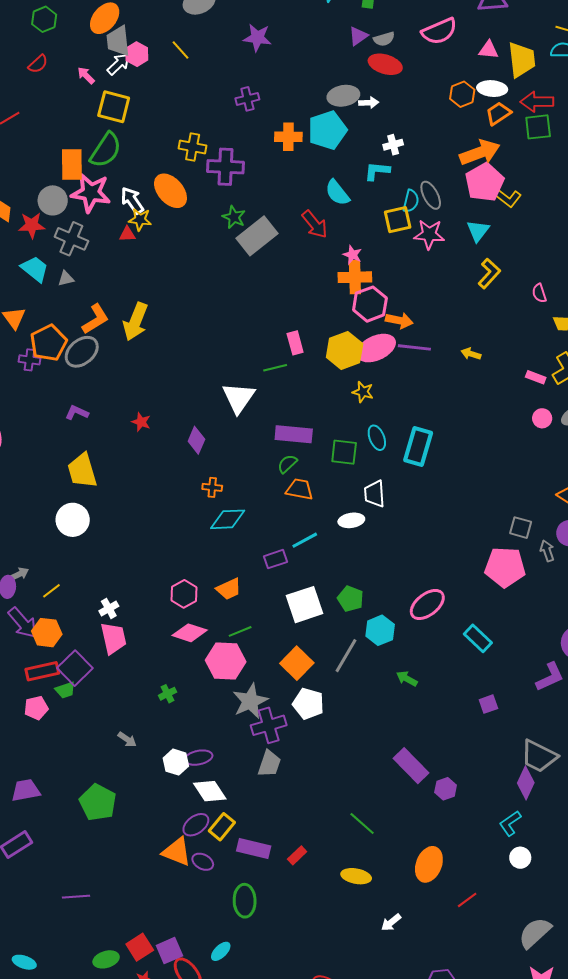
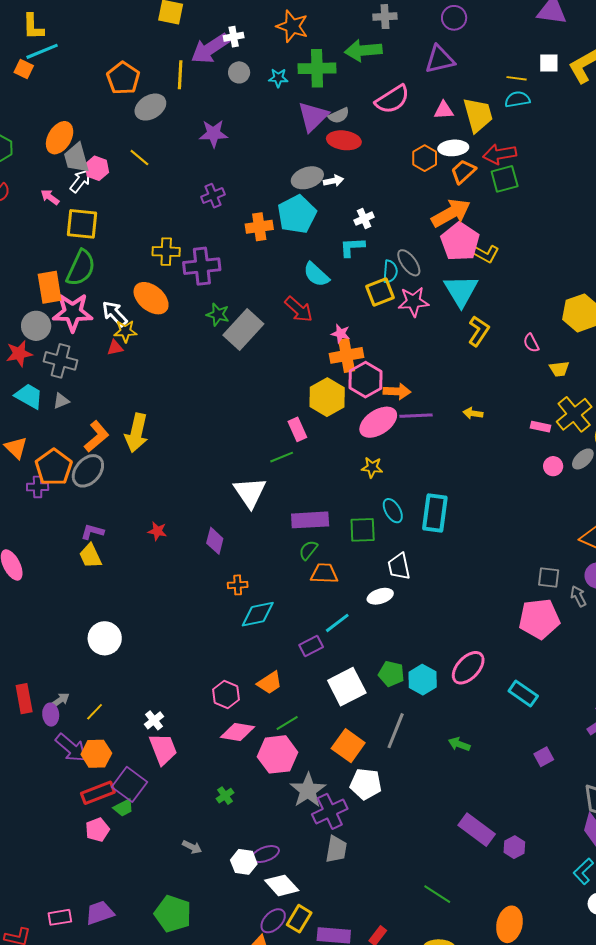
purple triangle: (358, 36) -> (313, 117), size x1.6
cyan triangle: (478, 231) -> (461, 291), size x1.5
yellow hexagon: (345, 350) -> (327, 397), moved
yellow trapezoid: (82, 471) -> (90, 556), moved, size x0.7
cyan hexagon: (380, 630) -> (423, 680), moved

